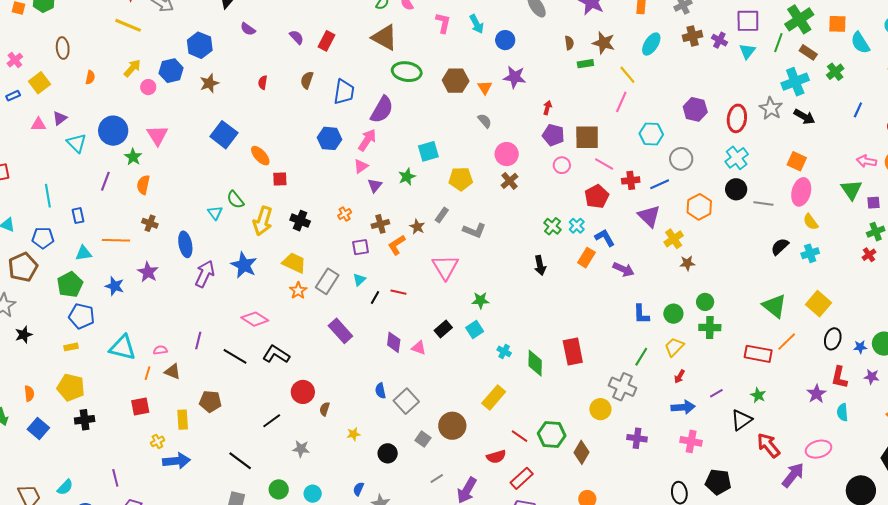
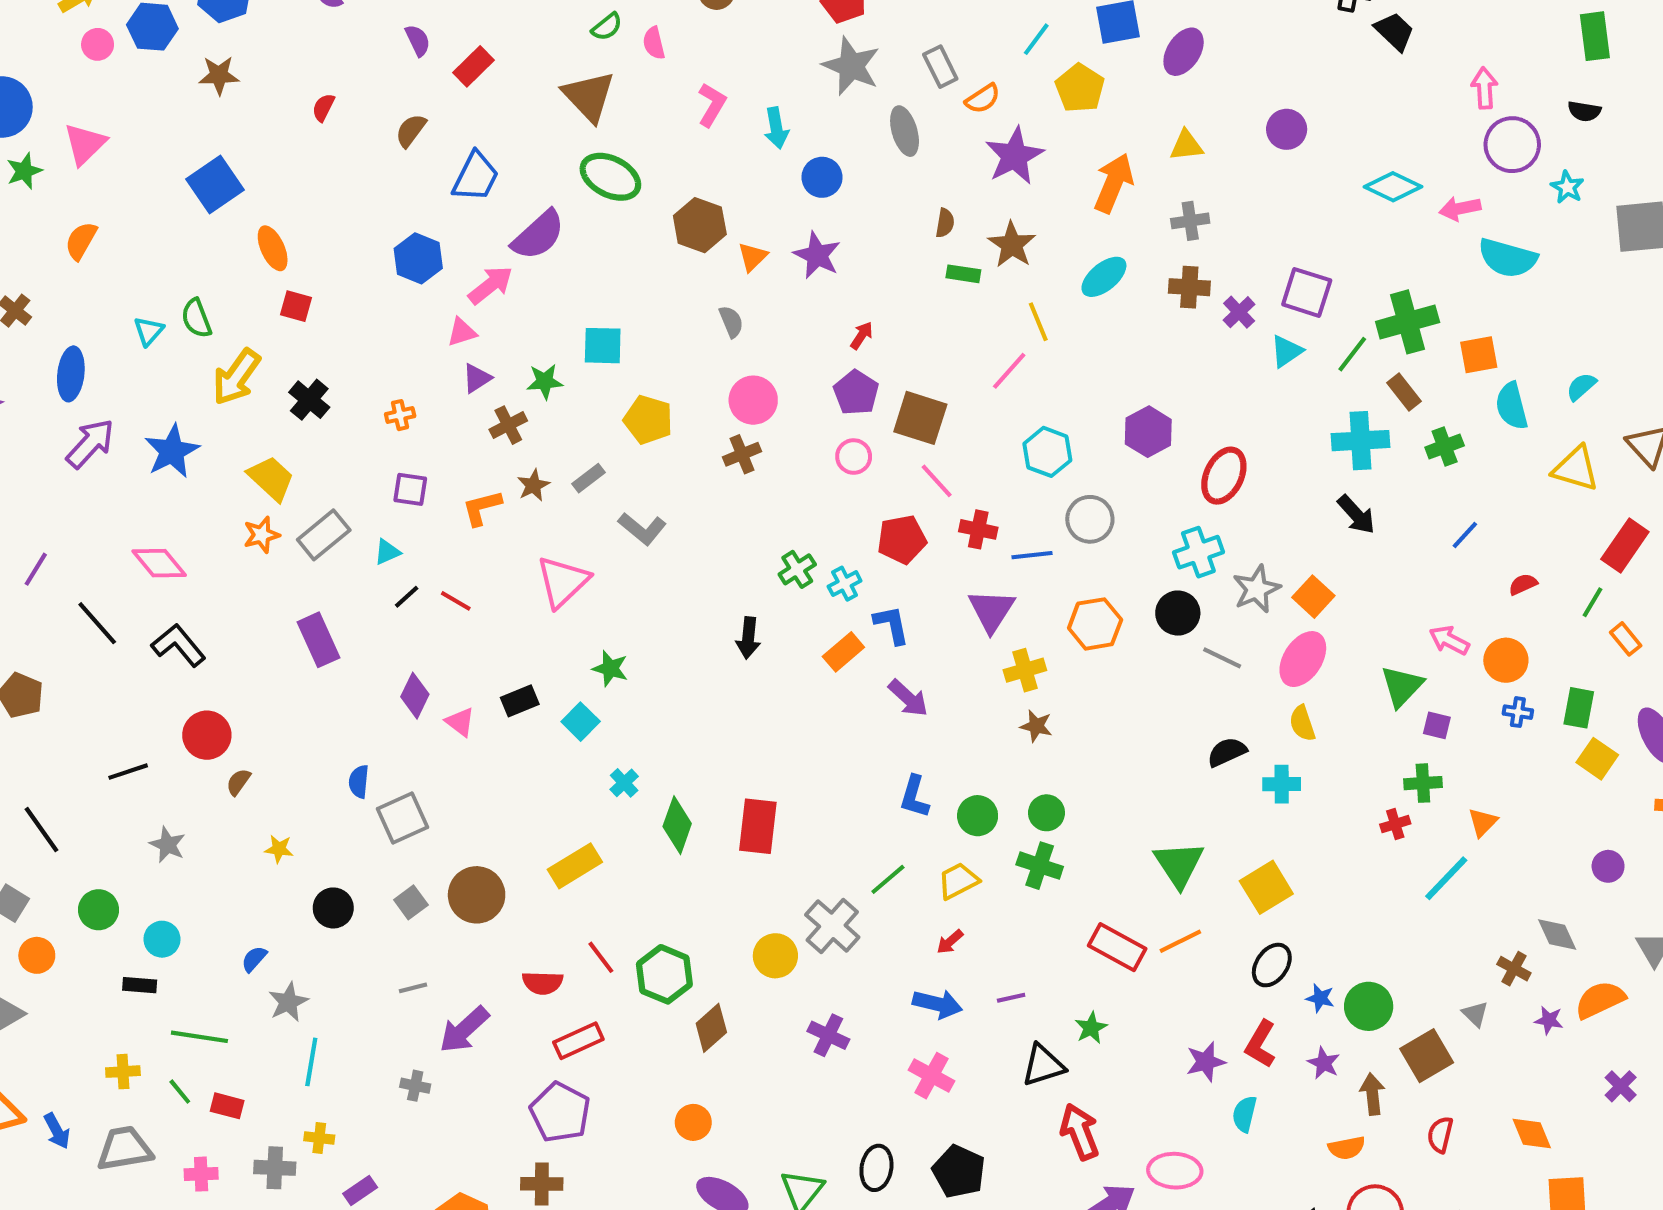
orange square: (837, 24) -> (1479, 355), turned -30
gray star: (771, 108) -> (1257, 589), moved
orange semicircle: (143, 185) -> (81, 241), moved
brown cross: (380, 224) -> (508, 425), moved, turned -30
cyan square: (475, 329) -> (581, 722), turned -30

